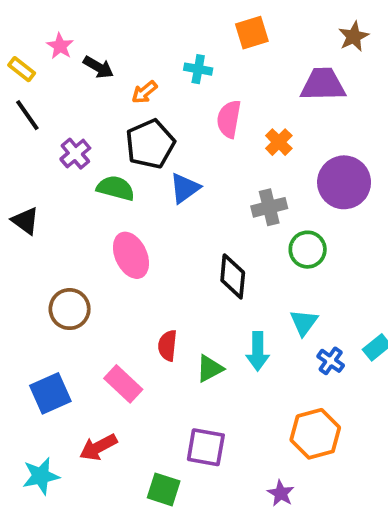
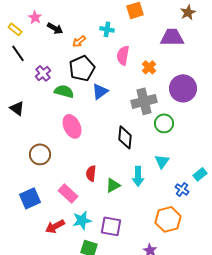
gray cross: (269, 207) -> (144, 101), size x1.4
blue cross: (331, 361) -> (182, 189), moved
cyan star: (41, 476) -> (82, 220), moved

